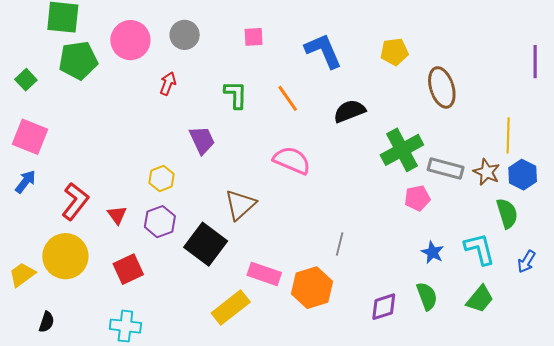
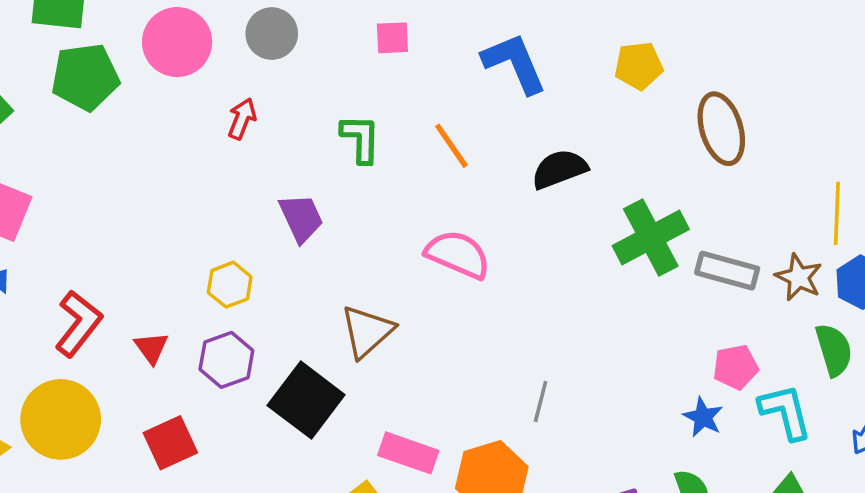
pink pentagon: (417, 198) -> (736, 367), moved

